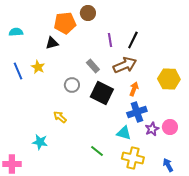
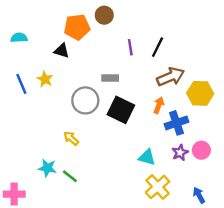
black triangle: (52, 43) -> (62, 51), turned 32
brown arrow: (125, 65) -> (171, 77), moved
gray rectangle: (93, 66) -> (110, 78), turned -48
gray circle: (72, 85) -> (85, 100), size x1.5
blue cross: (137, 112) -> (176, 123), moved
green line: (97, 151) -> (70, 176), moved
yellow cross: (133, 158) -> (158, 187), turned 35

